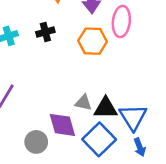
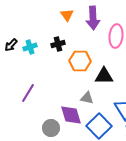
orange hexagon: (93, 41) -> (80, 61), moved
black triangle: (106, 108) -> (104, 76), moved

